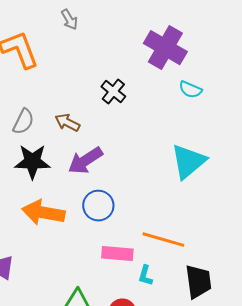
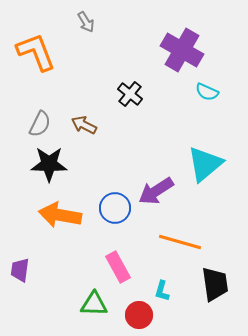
purple arrow: (85, 161) -> (156, 191), moved
pink rectangle: (117, 254) -> (118, 267), moved, turned 56
cyan L-shape: (145, 276) -> (162, 291), moved

